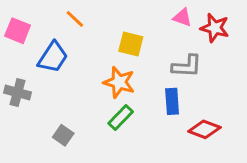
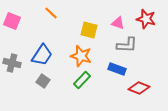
pink triangle: (182, 17) -> (118, 23), moved
blue trapezoid: (53, 57) -> (42, 55), moved
blue rectangle: (172, 101) -> (117, 69), turned -66
gray square: (63, 135) -> (43, 81), moved

